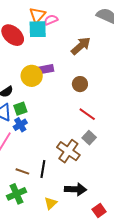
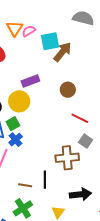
cyan square: (38, 29) -> (50, 41), moved
yellow circle: (32, 76) -> (19, 101), moved
brown cross: (68, 151) -> (67, 158), turned -30

